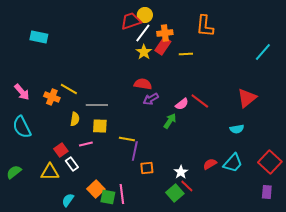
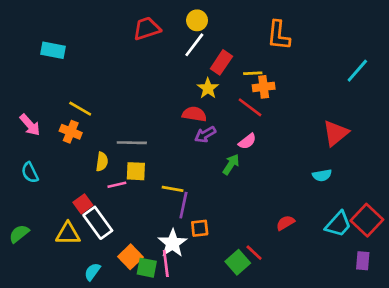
red trapezoid: (131, 21) -> (147, 29), moved
orange cross: (165, 33) -> (264, 87), moved
yellow star: (144, 52) -> (208, 88), moved
yellow line: (69, 89) -> (80, 109), moved
red line: (200, 101) -> (250, 107), moved
cyan semicircle: (22, 127) -> (30, 173), size x0.7
pink line: (86, 144) -> (117, 185), moved
cyan trapezoid: (233, 163) -> (338, 224), moved
white rectangle: (72, 164) -> (98, 223), size x1.6
white star: (181, 172) -> (173, 243), moved, size x1.5

